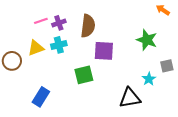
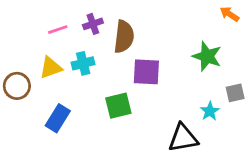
purple cross: (59, 23) -> (93, 24), moved
blue rectangle: (41, 97) -> (58, 118), moved

